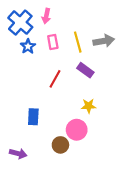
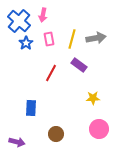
yellow line: (78, 42) -> (72, 39), turned 30
yellow star: (89, 106) -> (93, 98), moved
pink circle: (77, 130) -> (99, 129), moved

